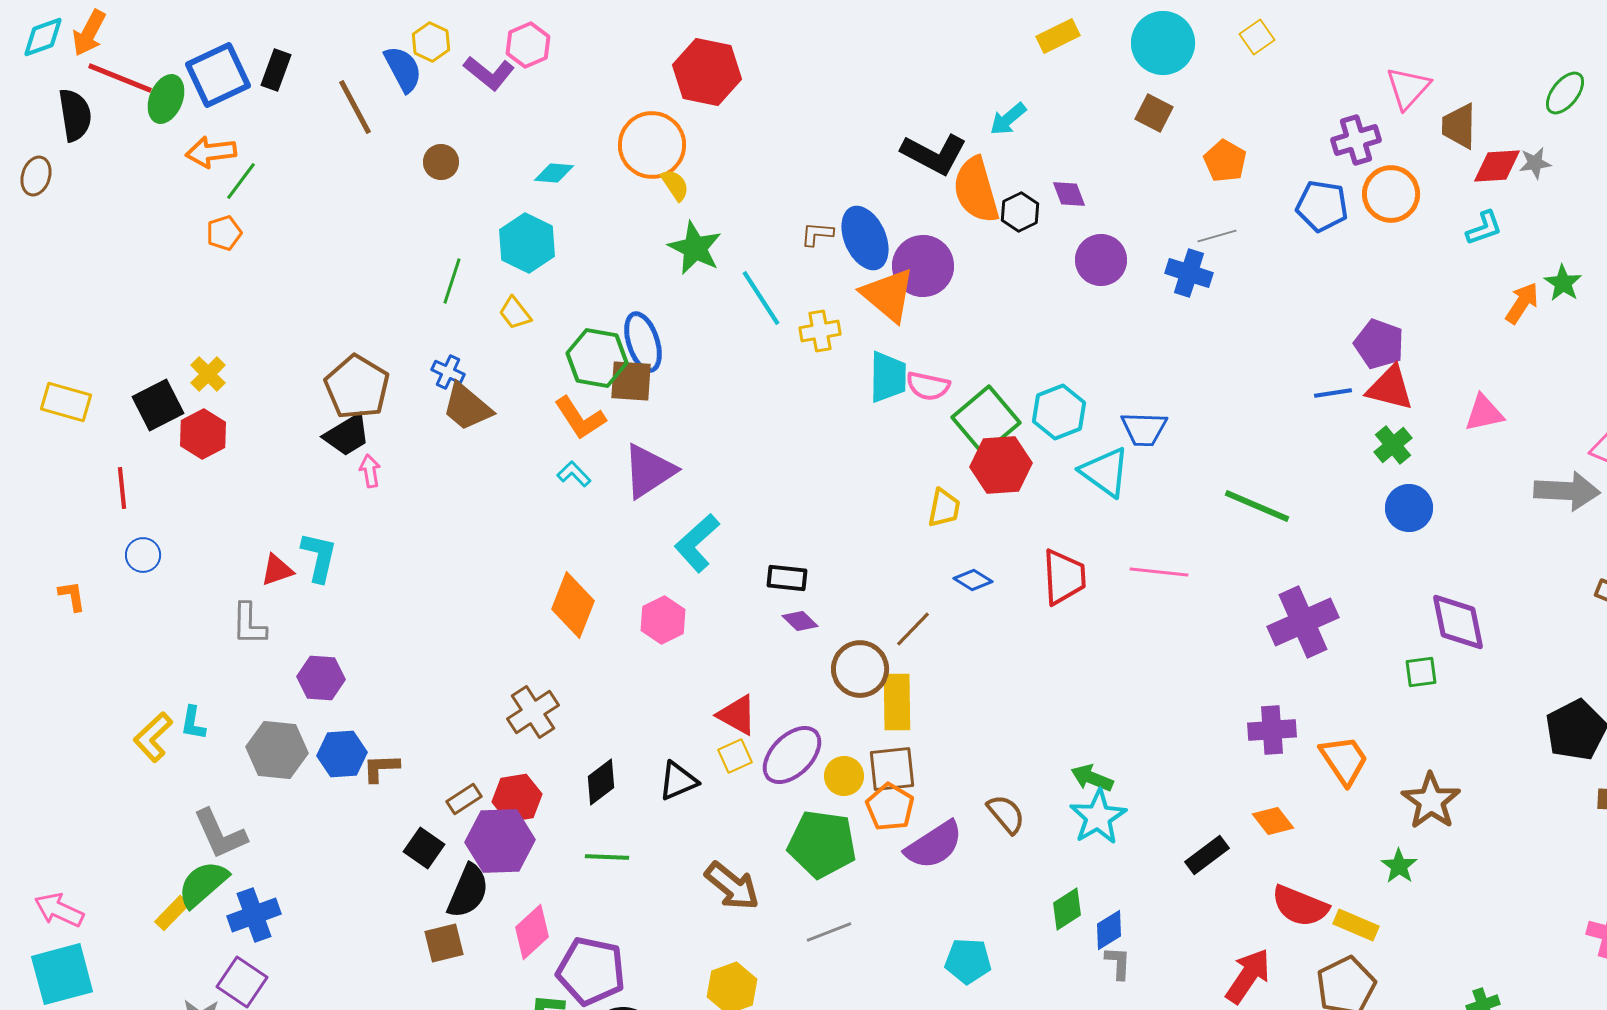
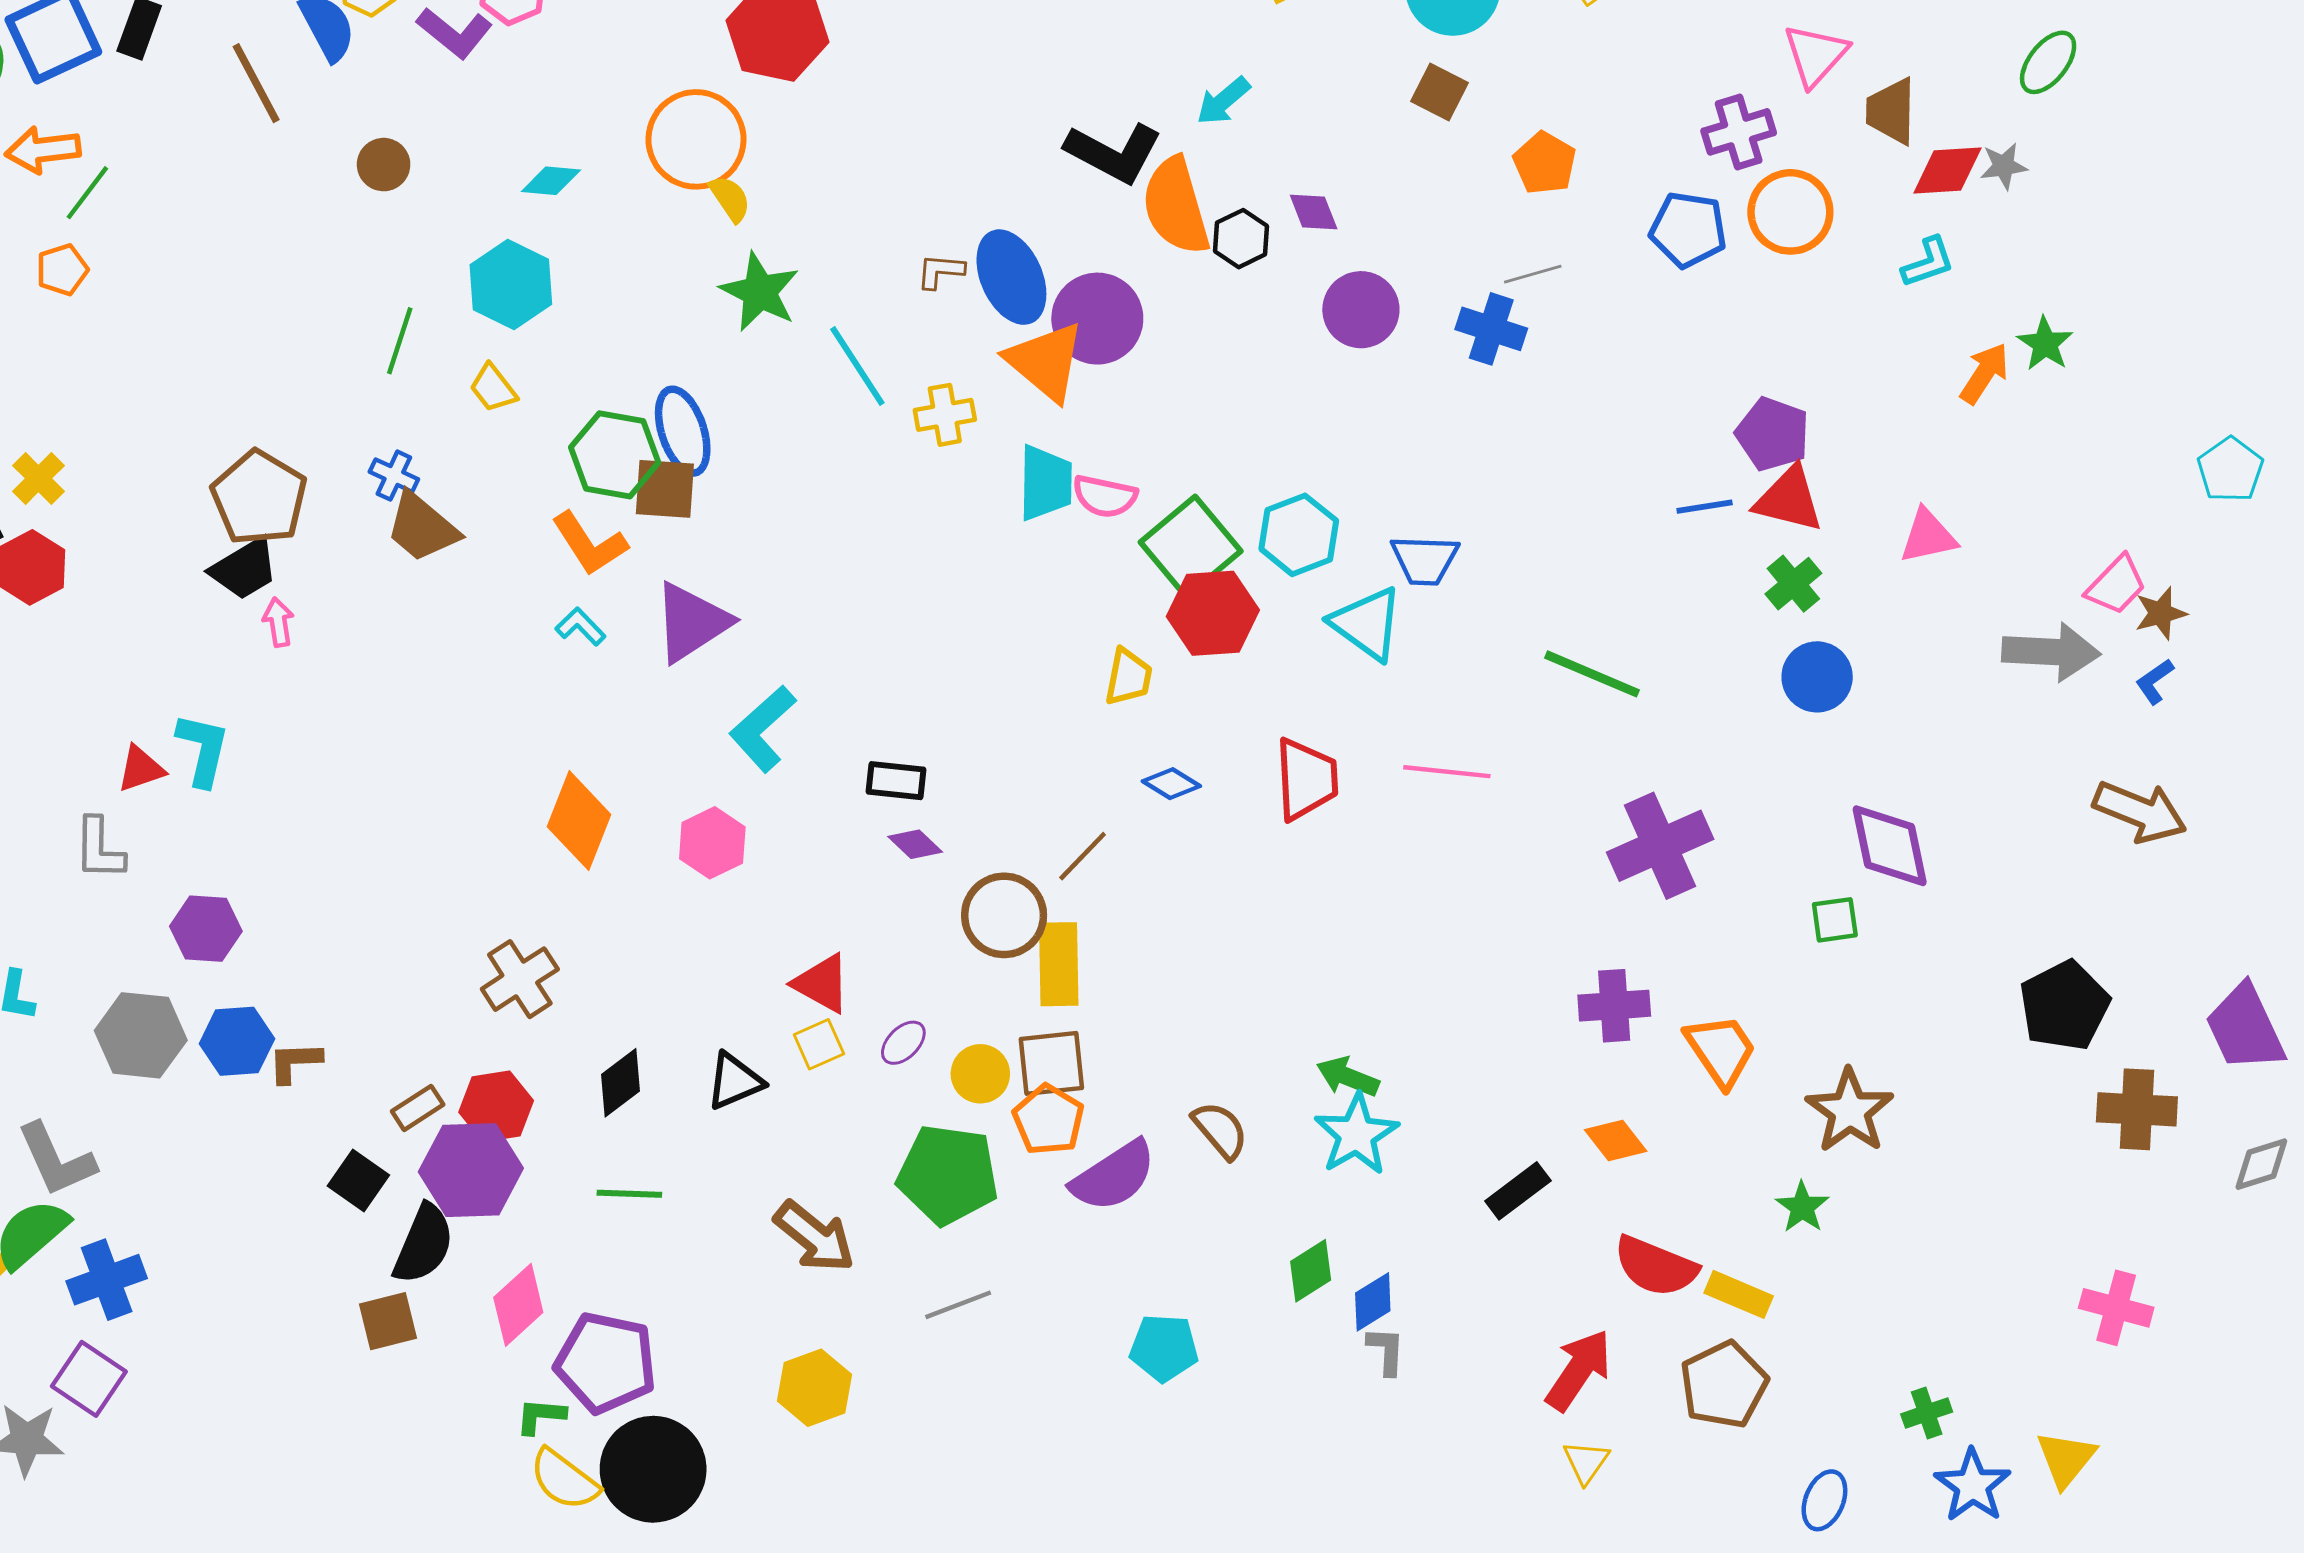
purple ellipse: (792, 755) -> (903, 1043), size x0.5

